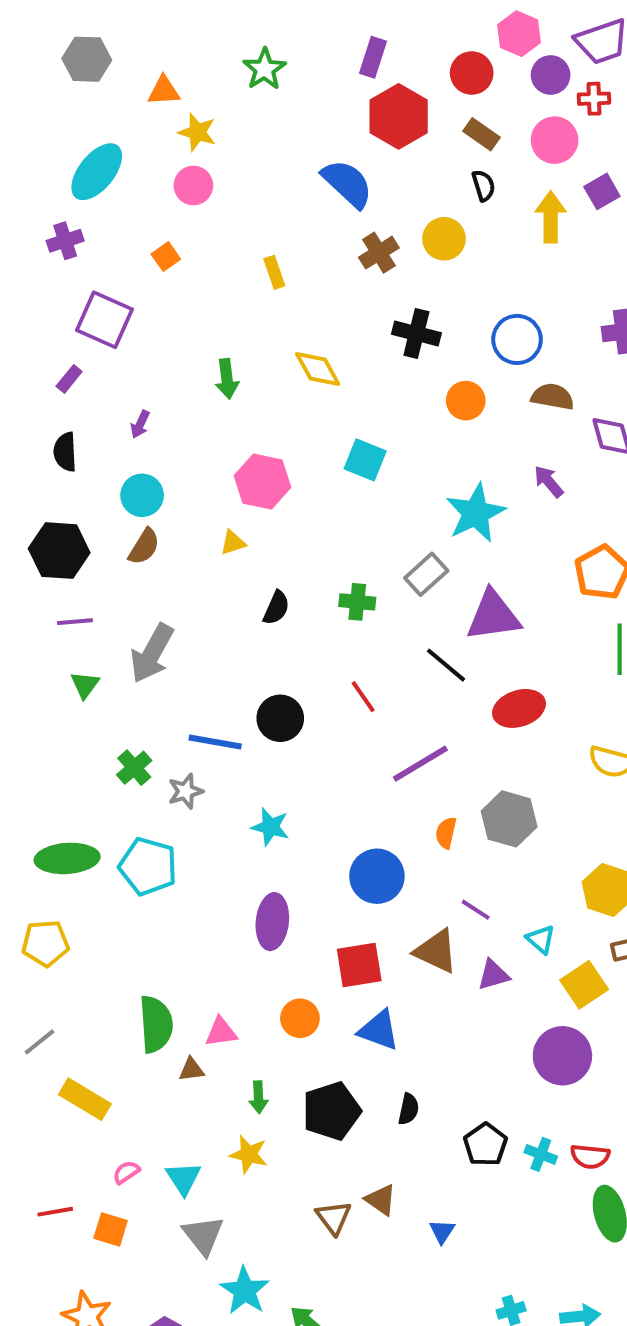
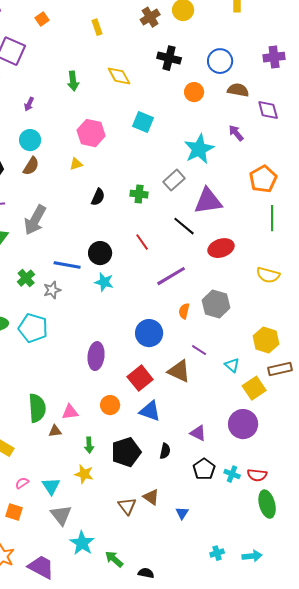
cyan star: (270, 827) -> (104, 282), moved
red square: (359, 965) -> (140, 378), turned -30
purple triangle: (493, 975) -> (198, 433), moved, turned 42

